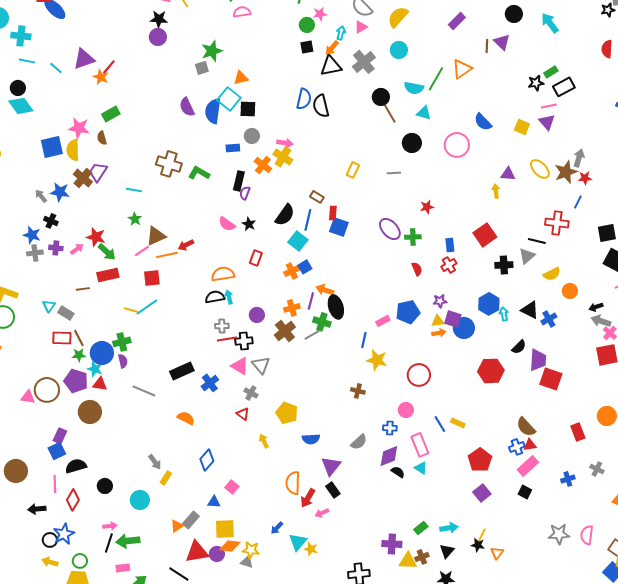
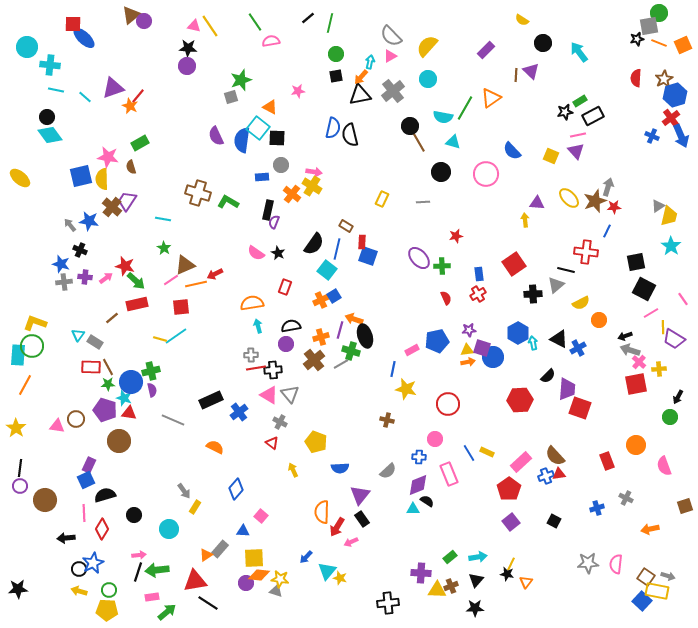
pink star: (320, 14) -> (298, 91), moved
orange triangle: (241, 78) -> (270, 107), turned 42
brown line: (83, 289) -> (112, 318), turned -32
black semicircle: (215, 297) -> (291, 326), moved
brown circle: (47, 390) -> (76, 419), size x0.7
pink rectangle: (528, 466) -> (521, 462), moved
cyan triangle: (421, 468) -> (413, 509), moved, turned -32
red triangle: (197, 552) -> (195, 581), moved

